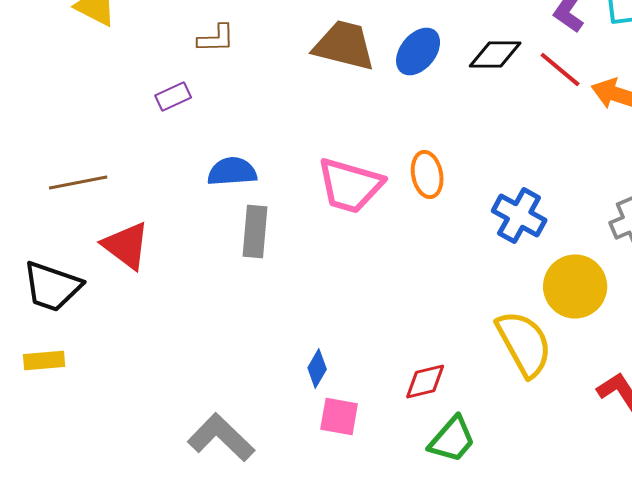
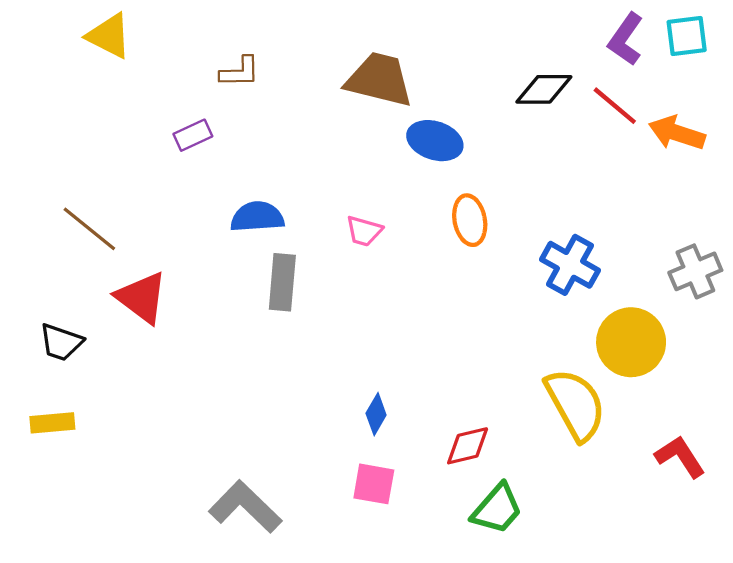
blue ellipse: (418, 52) -> (435, 141), moved, turned 69
brown line: (78, 182) -> (89, 229), turned 50
pink trapezoid: (350, 186) -> (364, 231), moved, size x0.5
black trapezoid: (52, 286) -> (61, 342), size x0.7
blue diamond: (317, 368) -> (376, 414), moved

